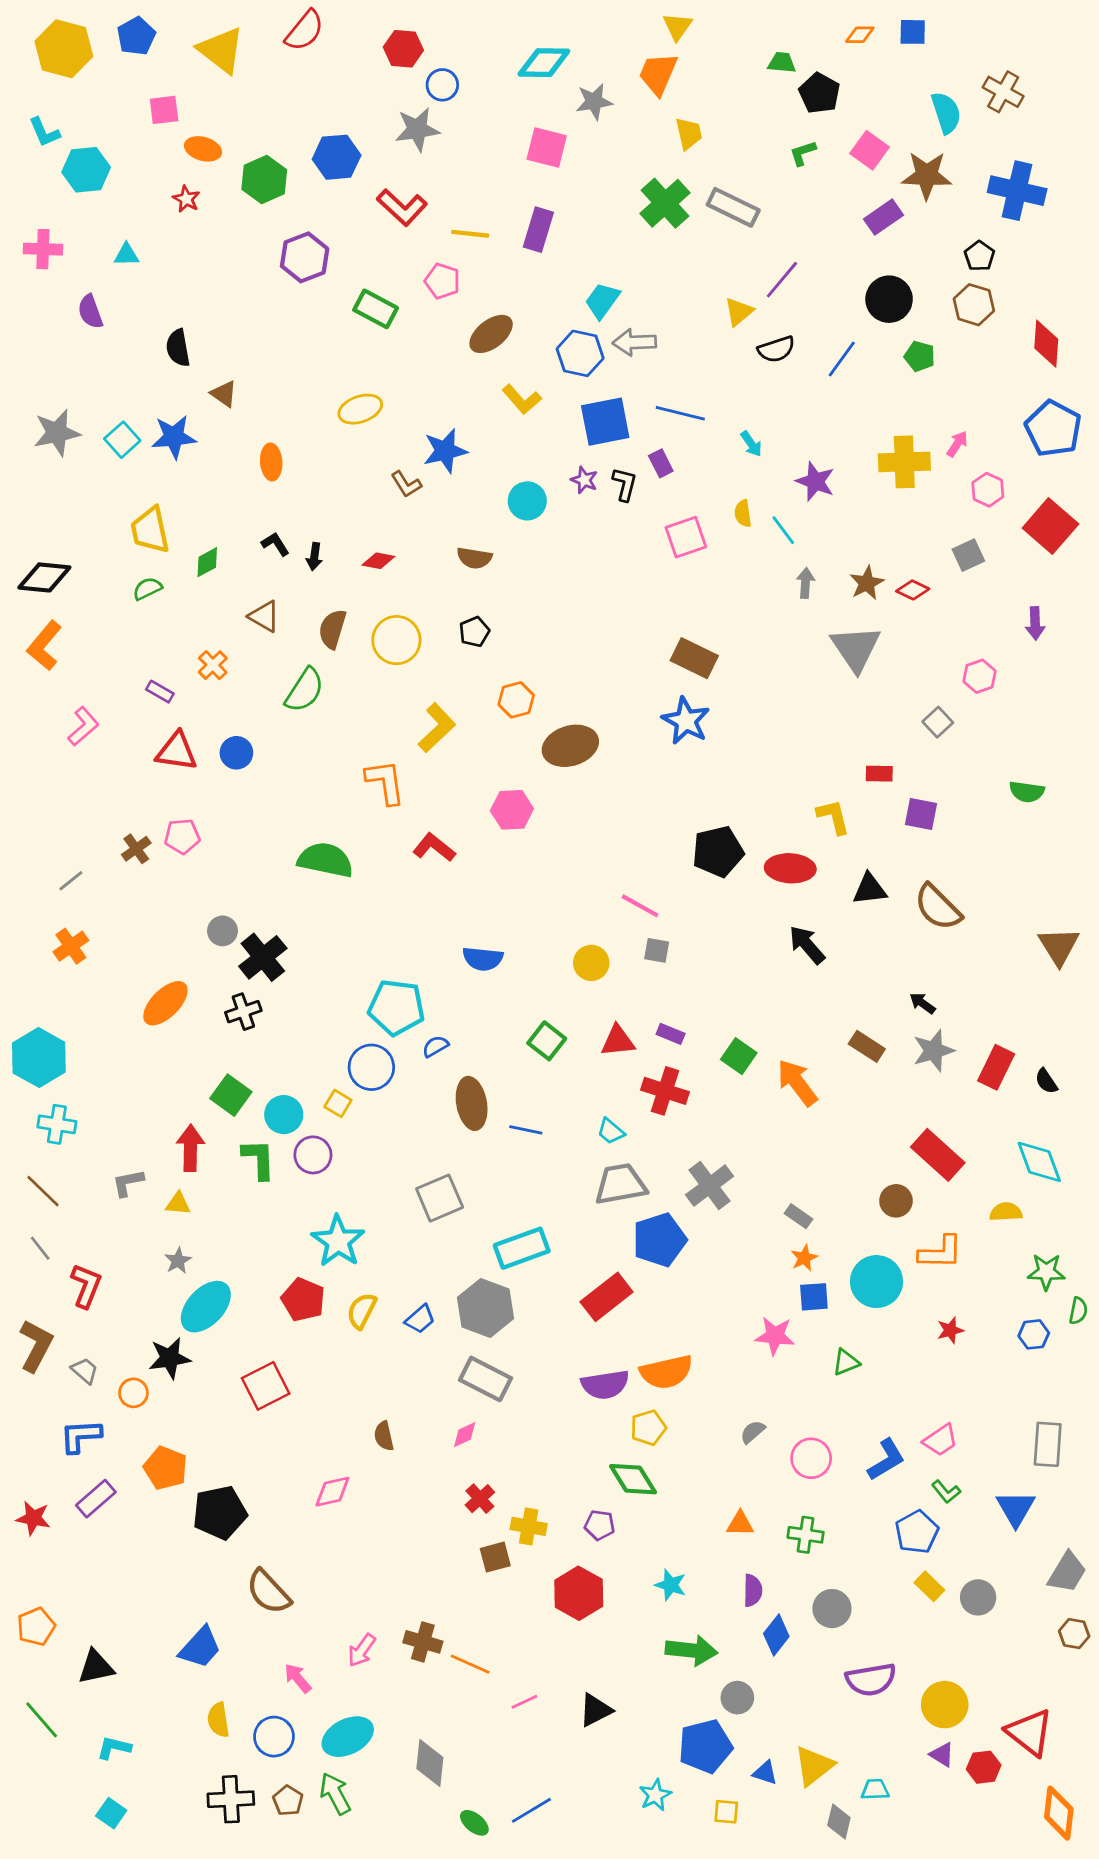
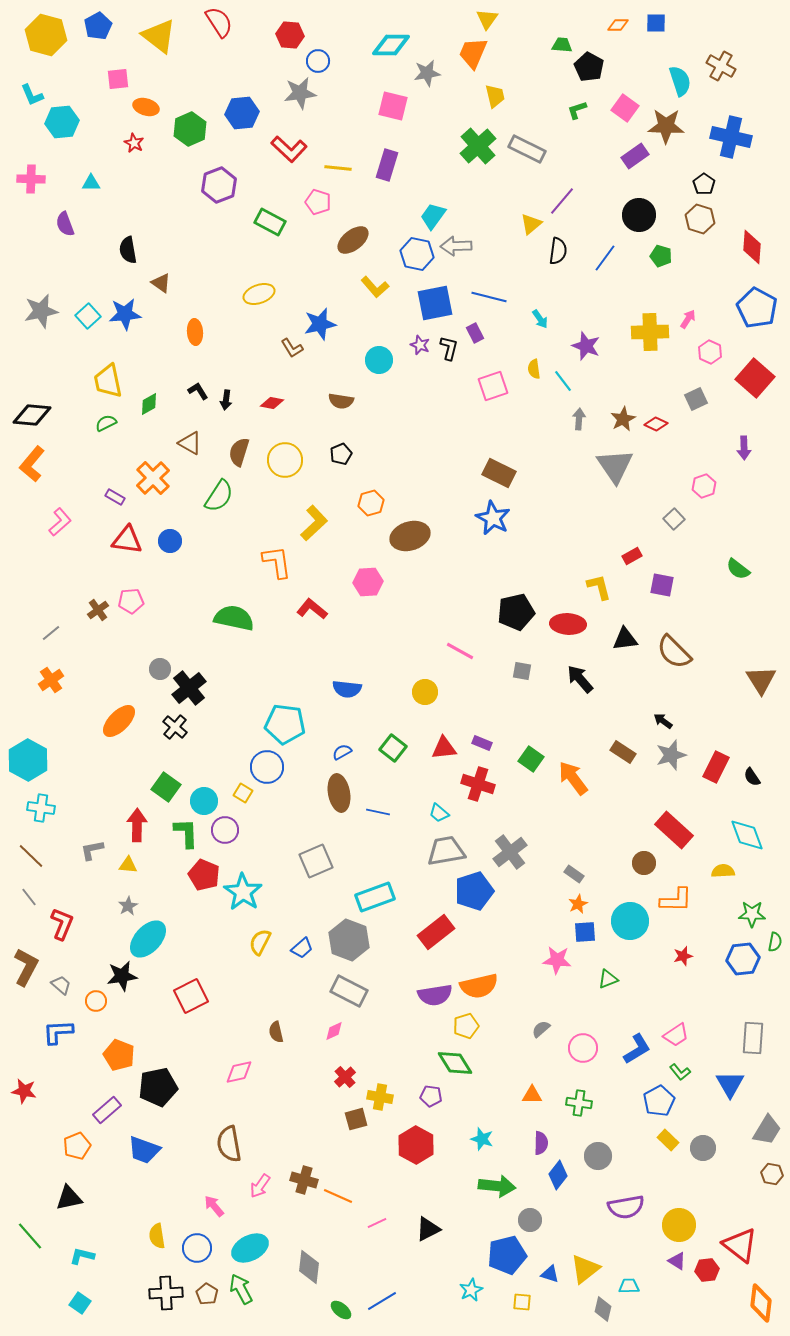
red semicircle: (305, 31) -> (219, 22), turned -72
black semicircle: (776, 349) -> (558, 251), turned -64
orange cross: (213, 665) -> (153, 478), size x1.6
red rectangle: (879, 774) -> (632, 556), turned -30
green semicircle: (1027, 792) -> (738, 569), turned 30
gray square: (657, 950) -> (522, 671), moved
black cross: (243, 1012) -> (175, 727), turned -30
blue semicircle: (435, 1046) -> (342, 752), moved
red pentagon: (303, 1300) -> (204, 875), moved
blue hexagon: (1034, 1334) -> (743, 959), size x1.5
purple rectangle: (96, 1499) -> (107, 1110), moved
brown semicircle: (268, 1592) -> (229, 1144), moved, turned 33
orange pentagon: (36, 1627) -> (77, 1146), moved
blue trapezoid: (200, 1648) -> (144, 1150), moved, turned 68

